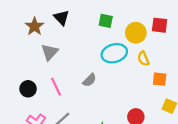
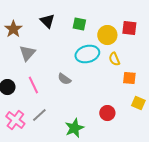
black triangle: (61, 18) -> (47, 21), moved
gray semicircle: (89, 80) -> (64, 79), turned 80

